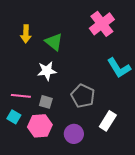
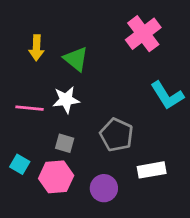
pink line: (21, 96) -> (29, 108), moved
white rectangle: (108, 121) -> (152, 170), turned 48

